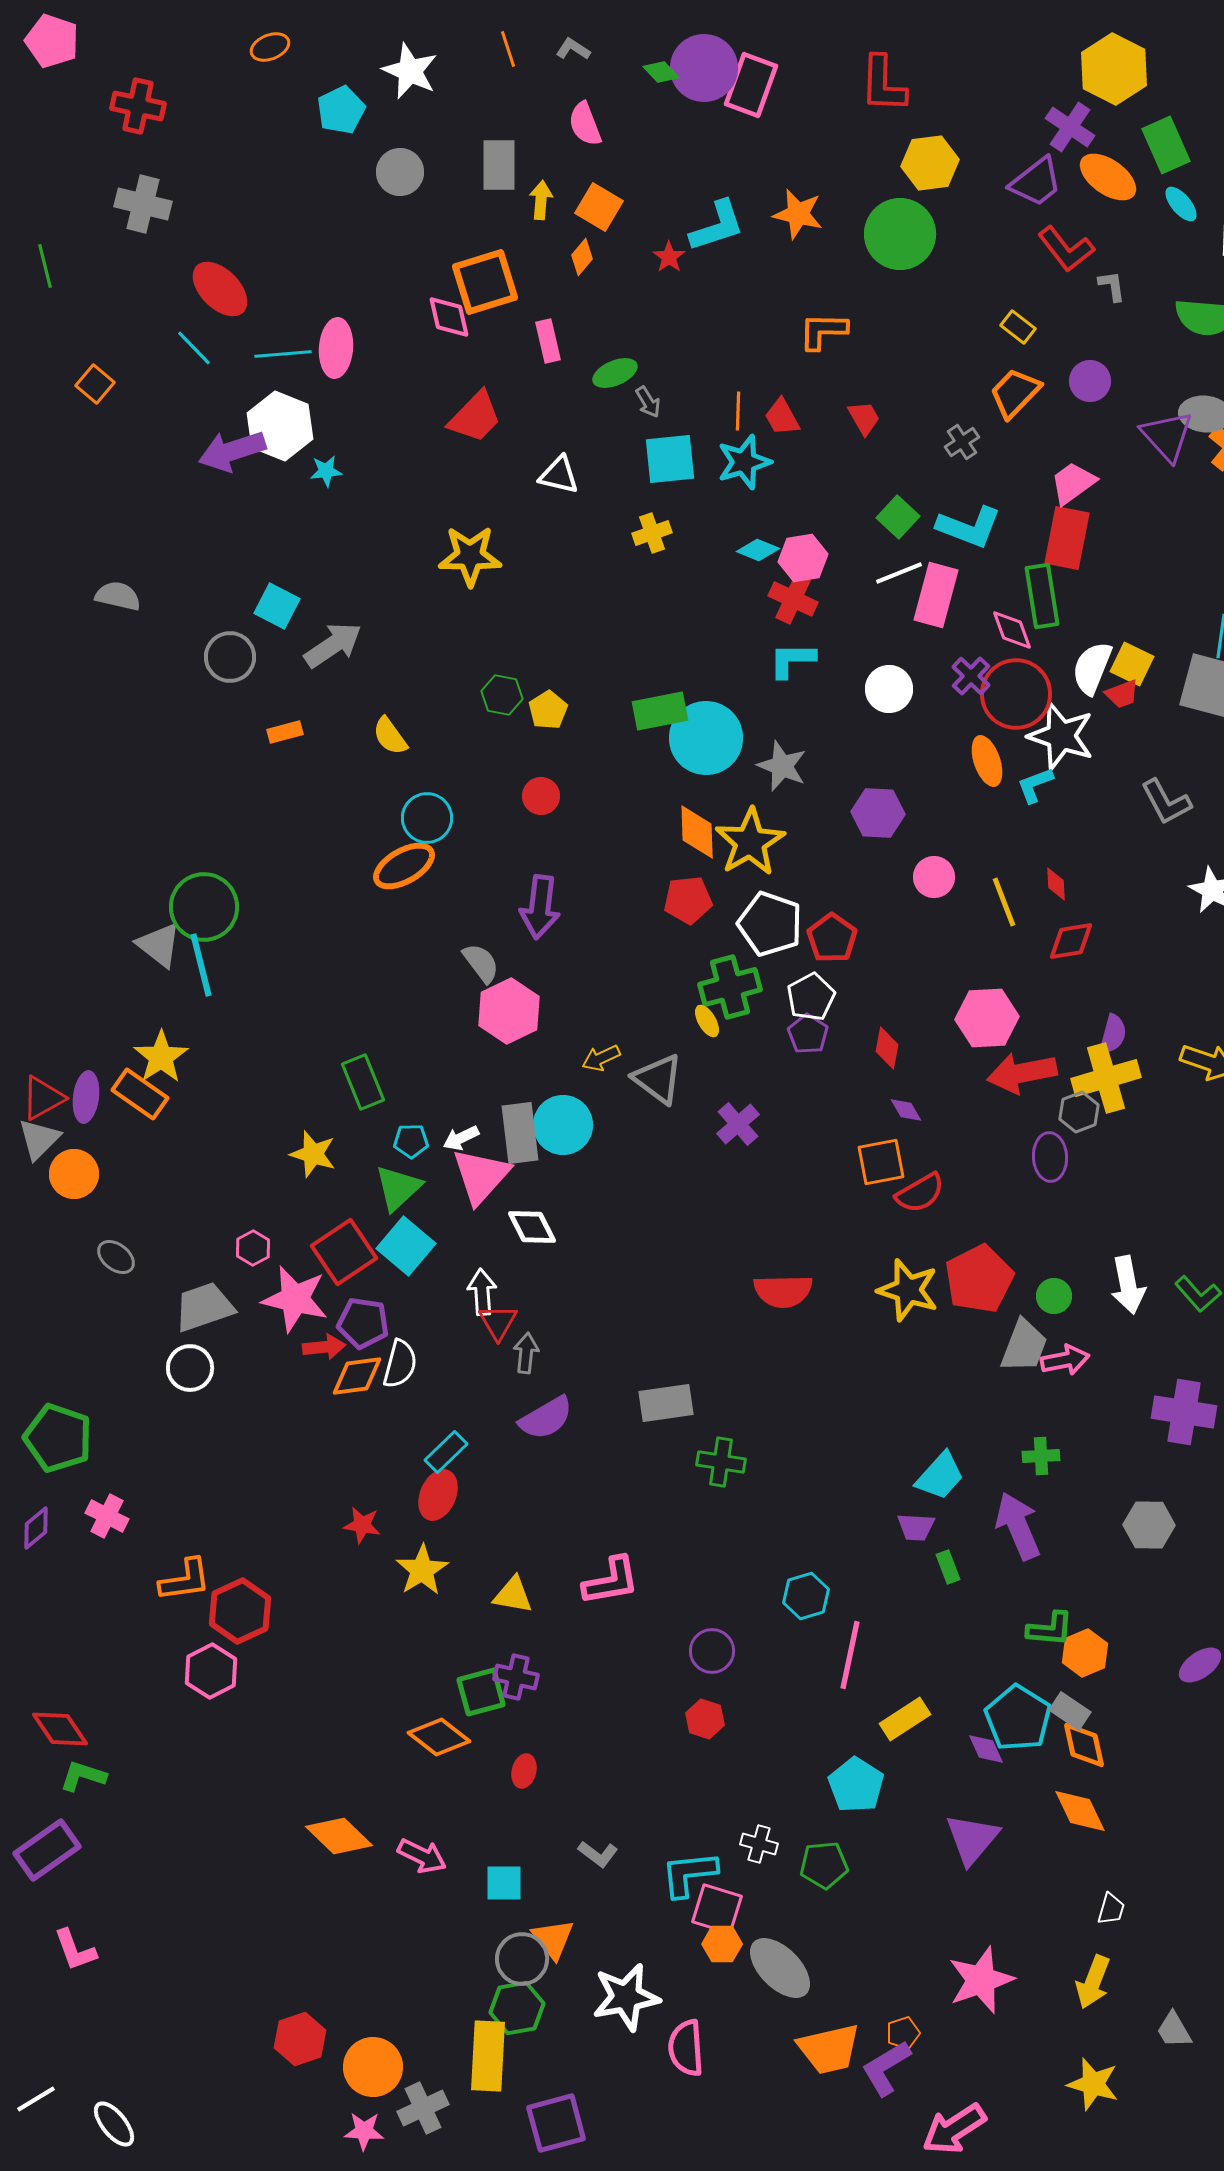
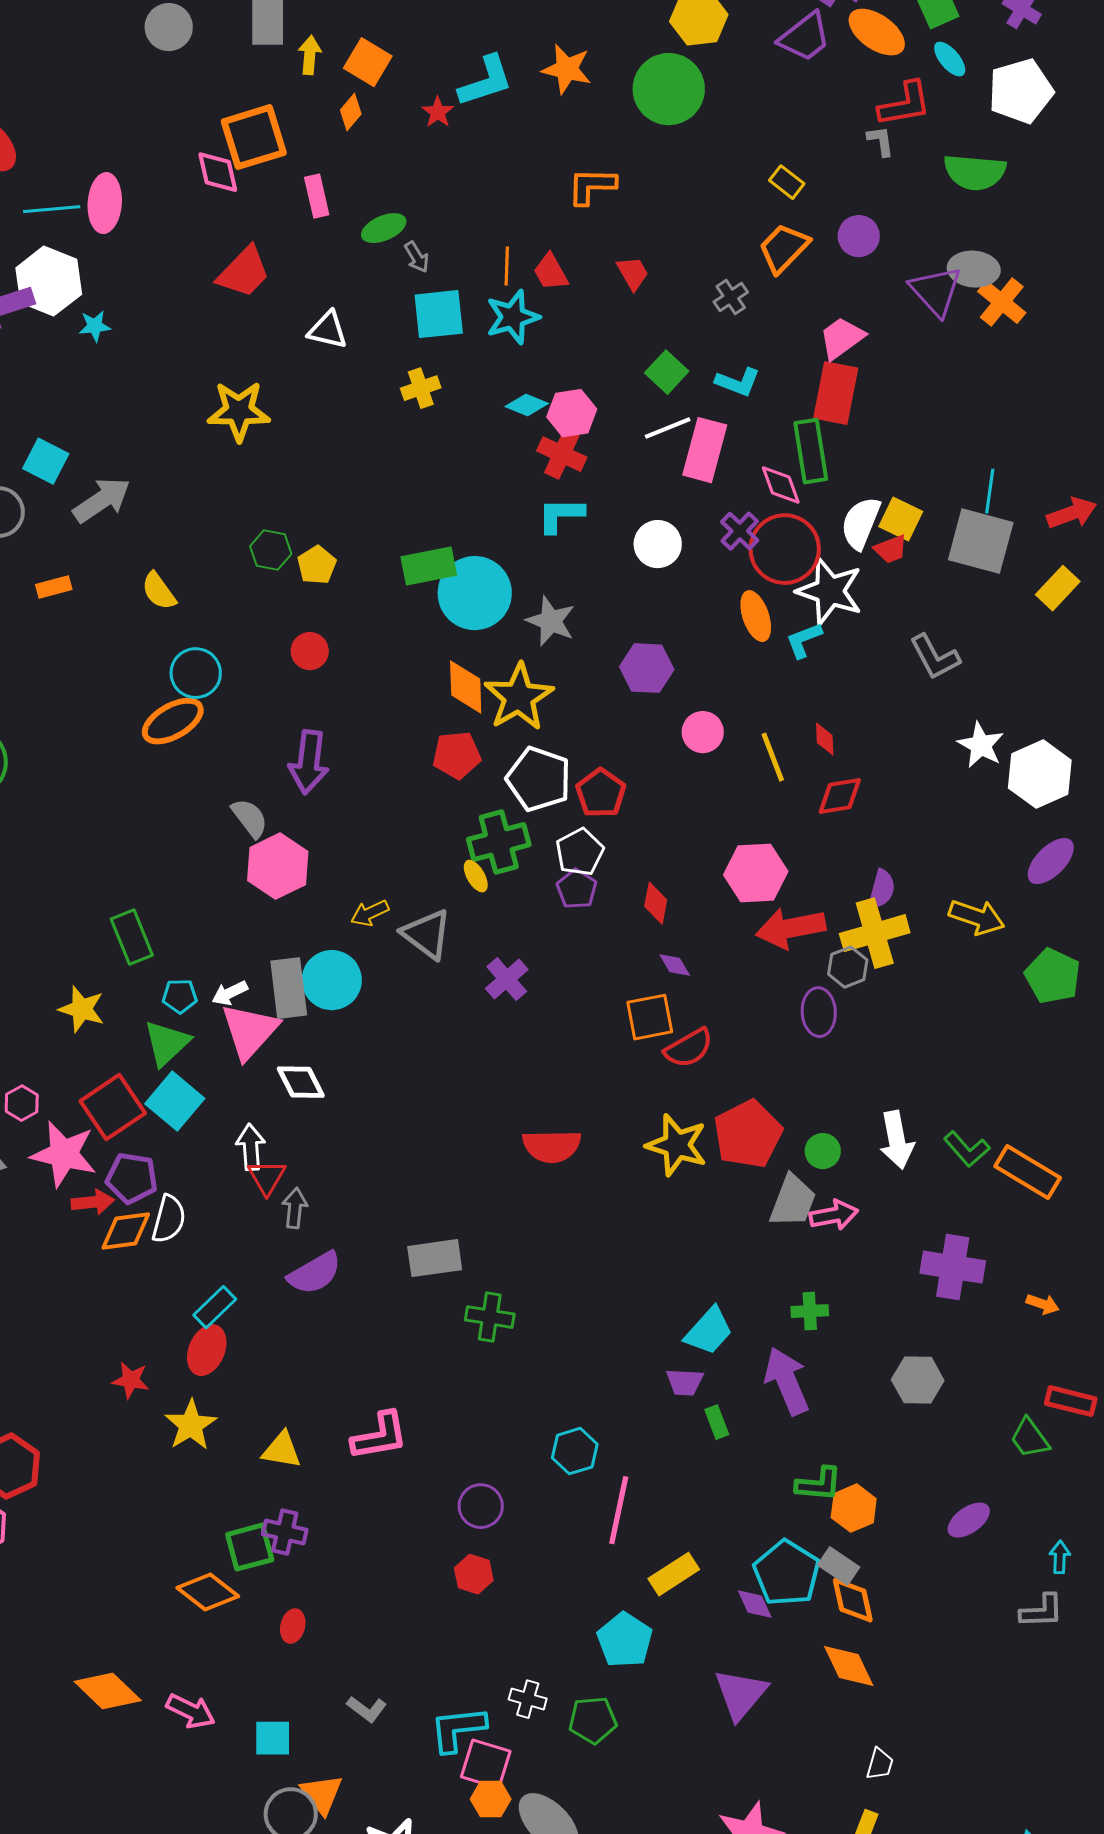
red L-shape: (1066, 249) -> (905, 104), moved, turned -62
cyan L-shape: (969, 527) -> (738, 382), size x0.7

